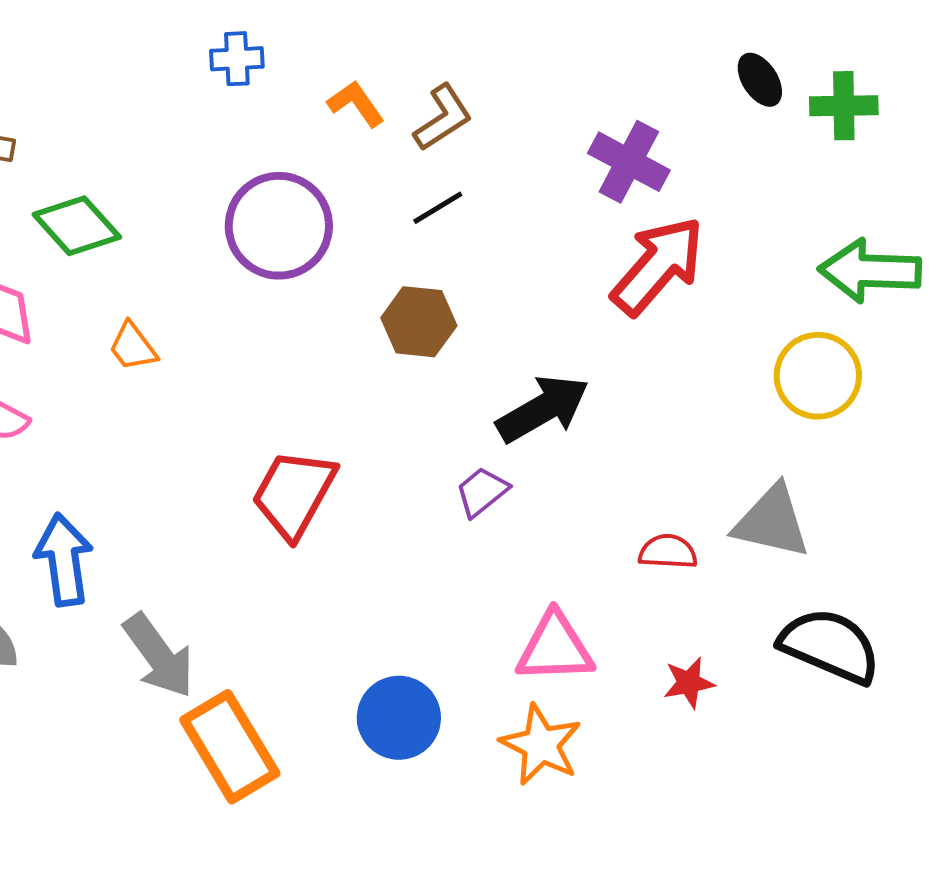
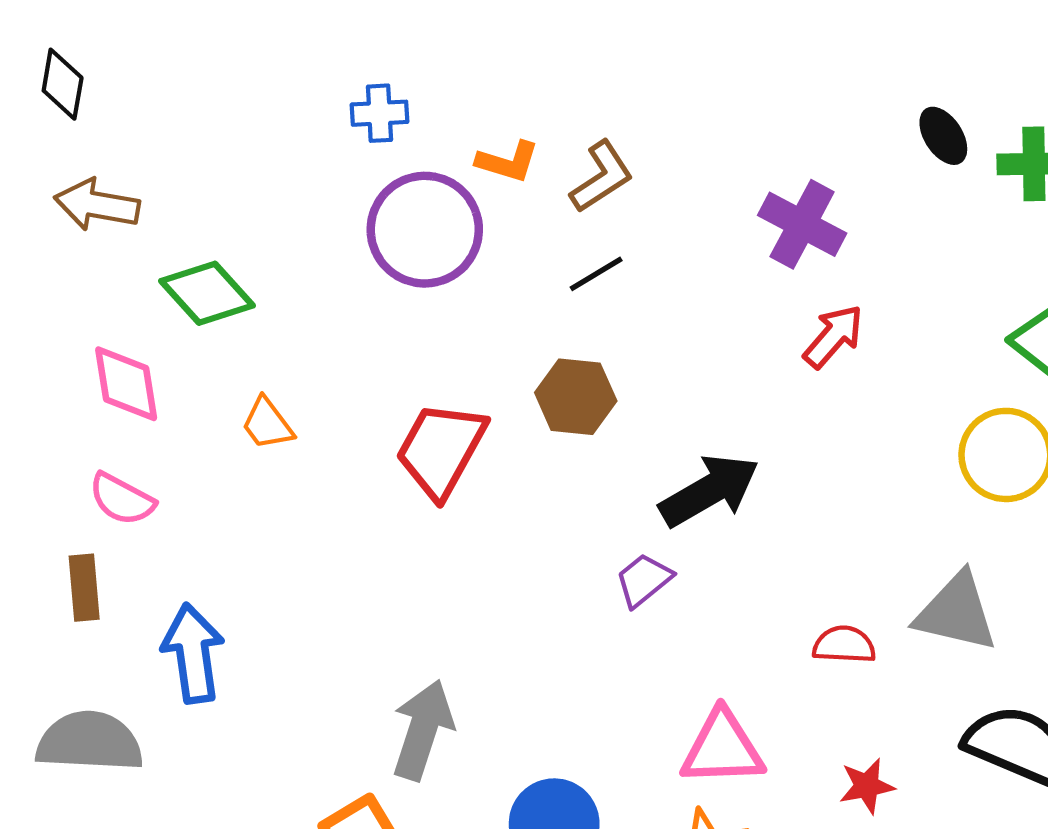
orange L-shape: (356, 104) -> (508, 162), turned 142
purple circle: (279, 226) -> (425, 230), moved
red arrow: (658, 266) -> (833, 336), size x0.6
red trapezoid: (294, 494) -> (441, 450), moved
gray arrow: (159, 656) -> (423, 730), moved, turned -126

